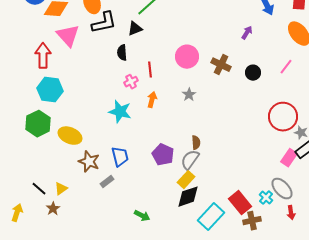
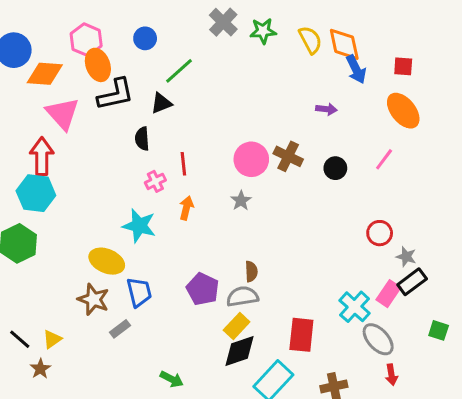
purple arrow: (247, 33) -> (327, 109), turned 64
red arrow: (43, 56) -> (42, 156), moved
pink circle: (187, 57) -> (251, 159), moved
red circle: (283, 117) -> (380, 233), size x0.6
yellow ellipse: (70, 136) -> (107, 261), moved
gray semicircle: (190, 160) -> (242, 296), turned 45
cyan cross: (266, 198) -> (355, 307), moved, size x1.5
red rectangle: (240, 203) -> (301, 335), moved, turned 45

